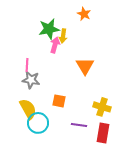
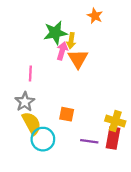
orange triangle: (85, 66) -> (78, 59), moved
gray star: (31, 80) -> (25, 102), moved, turned 30
red rectangle: (103, 133) -> (113, 138), moved

